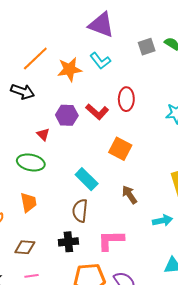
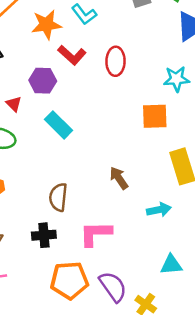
red L-shape: (97, 112) -> (72, 55), moved
orange square: (120, 149) -> (155, 116), moved, turned -30
cyan rectangle: (87, 179) -> (58, 125), moved

